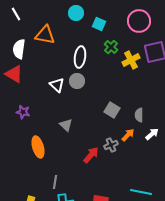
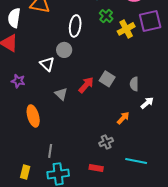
gray circle: (77, 81) -> (64, 50), moved
white triangle: (57, 85) -> (47, 64), moved
orange arrow: (128, 135) -> (123, 118), moved
gray cross: (111, 145) -> (106, 142), moved
red arrow: (91, 155) -> (86, 85), moved

